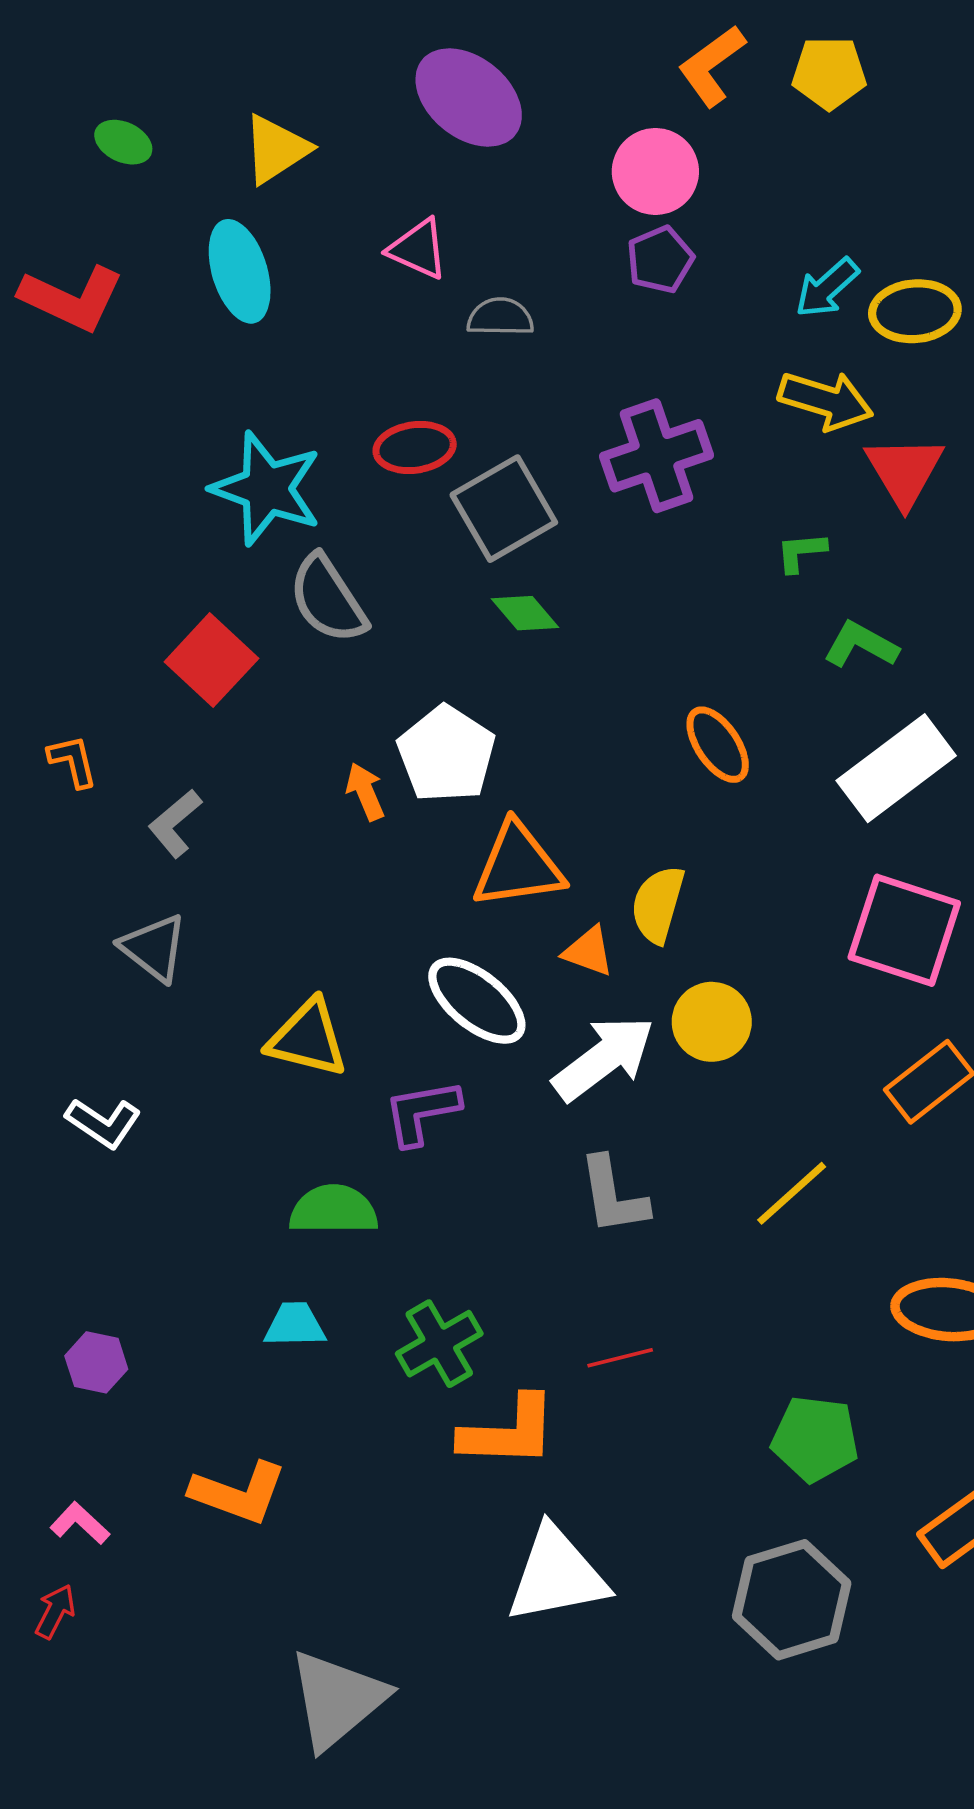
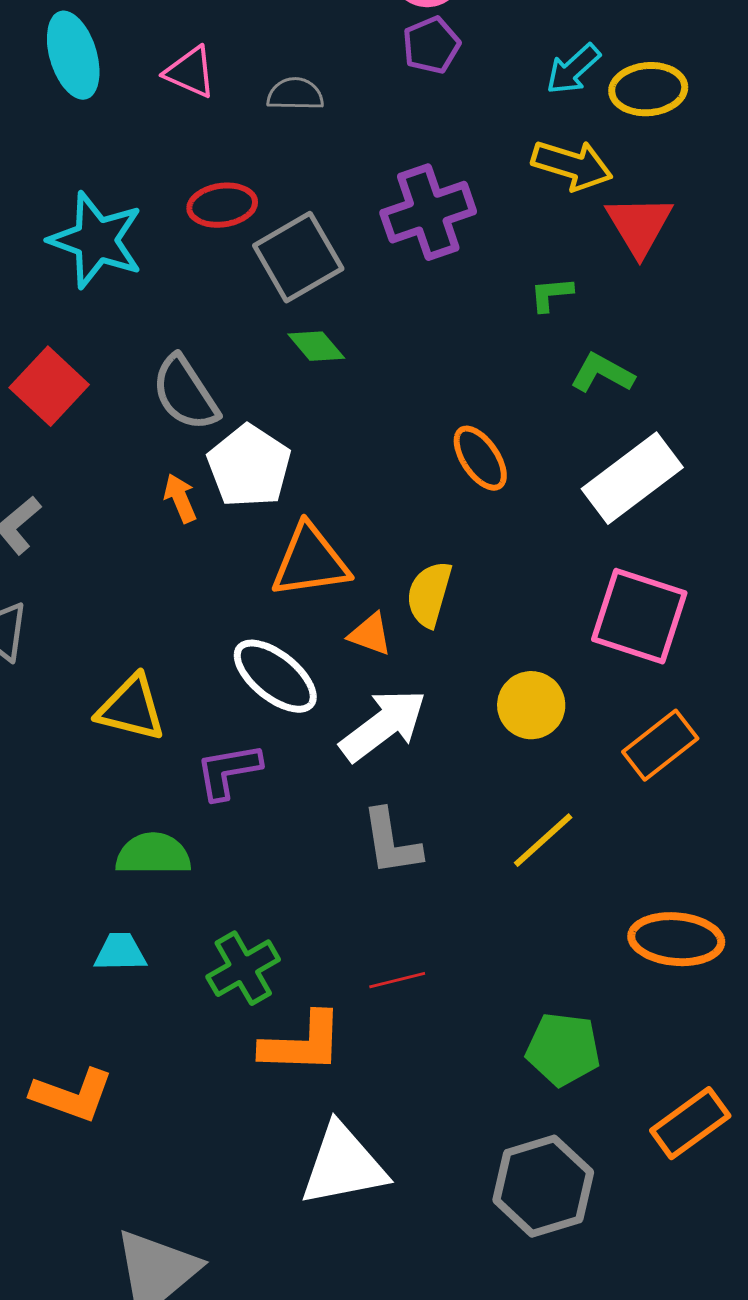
pink triangle: (418, 249) -> (190, 72), moved
gray semicircle: (328, 599) -> (185, 393), moved
yellow circle: (712, 1022) -> (531, 705), moved

